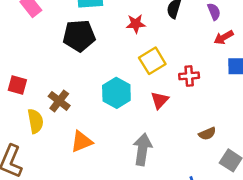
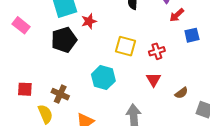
red star: (136, 24) -> (89, 21), moved
yellow square: (152, 61) -> (125, 46), turned -30
red triangle: (160, 100) -> (154, 80), moved

